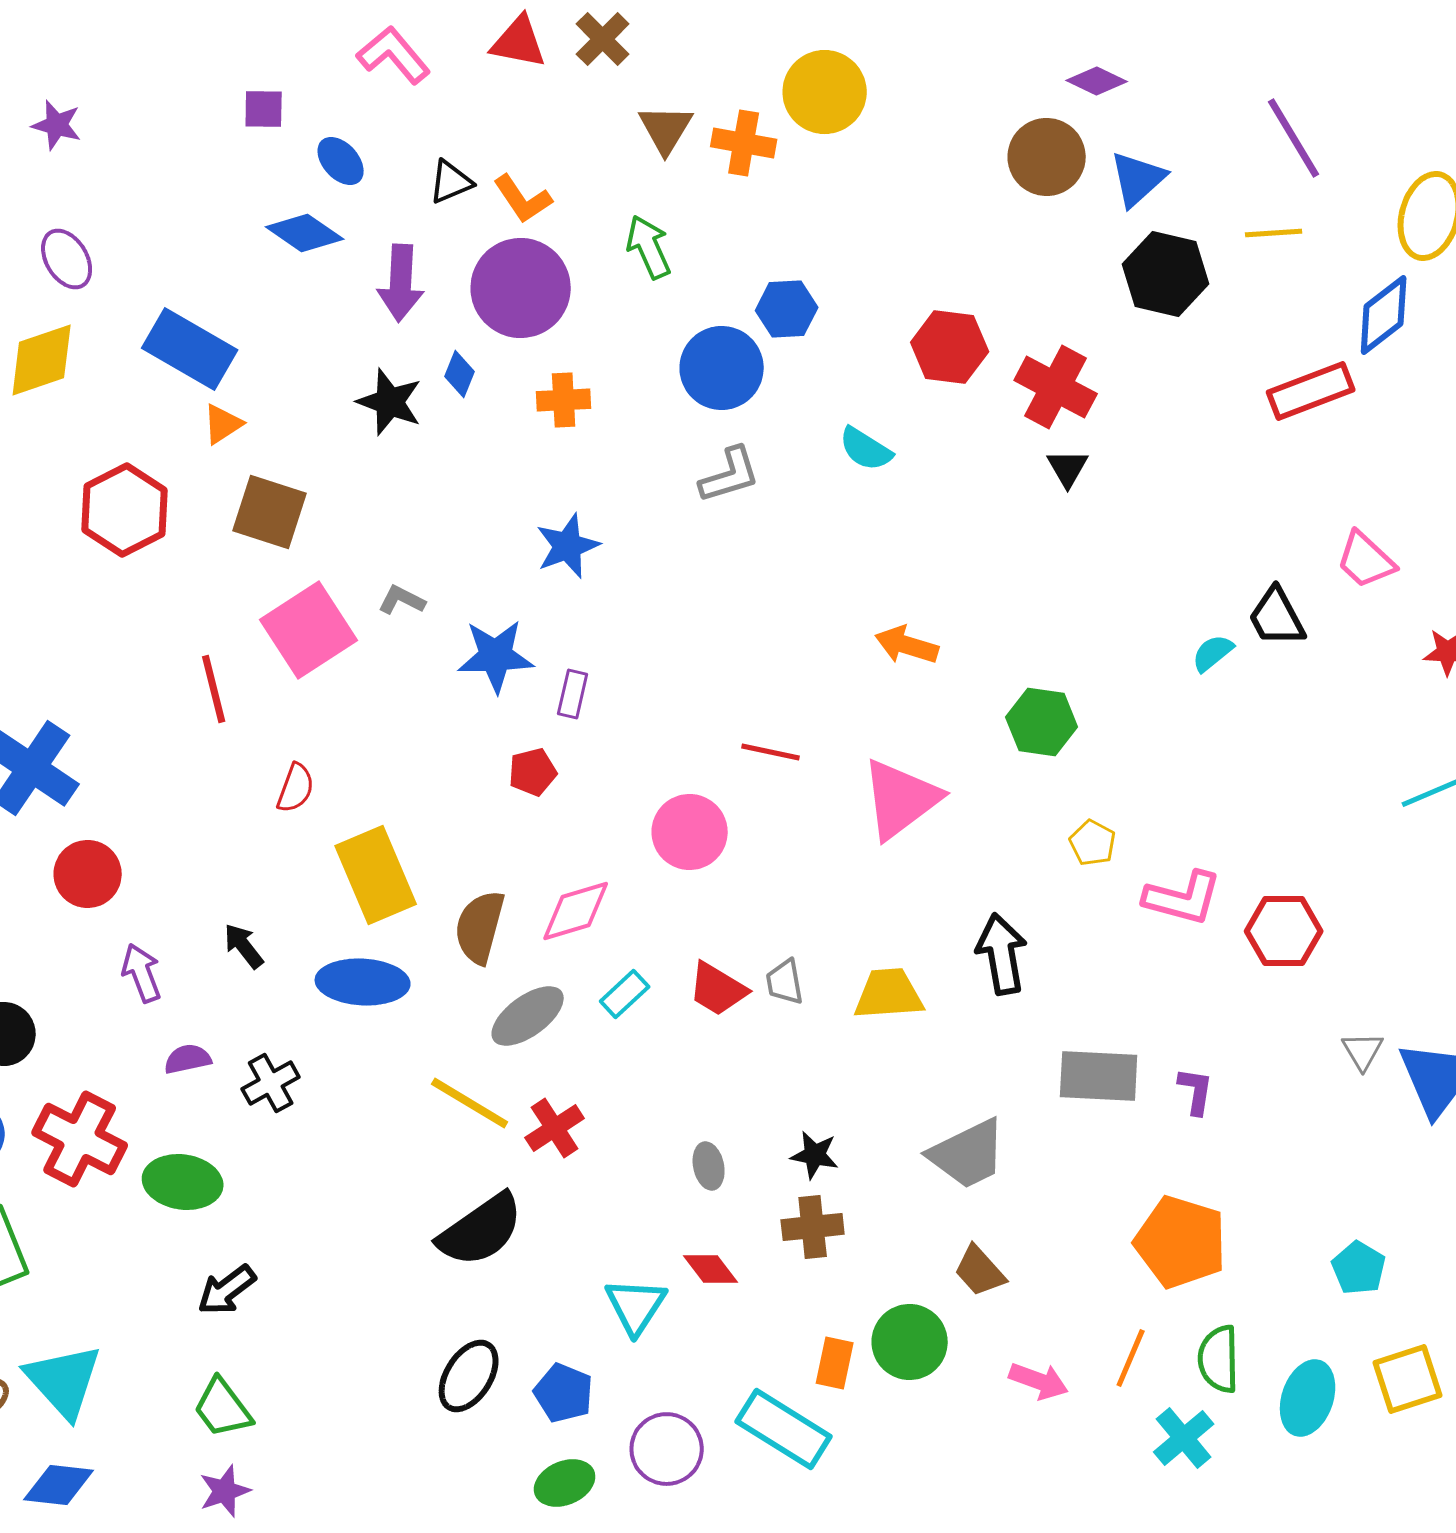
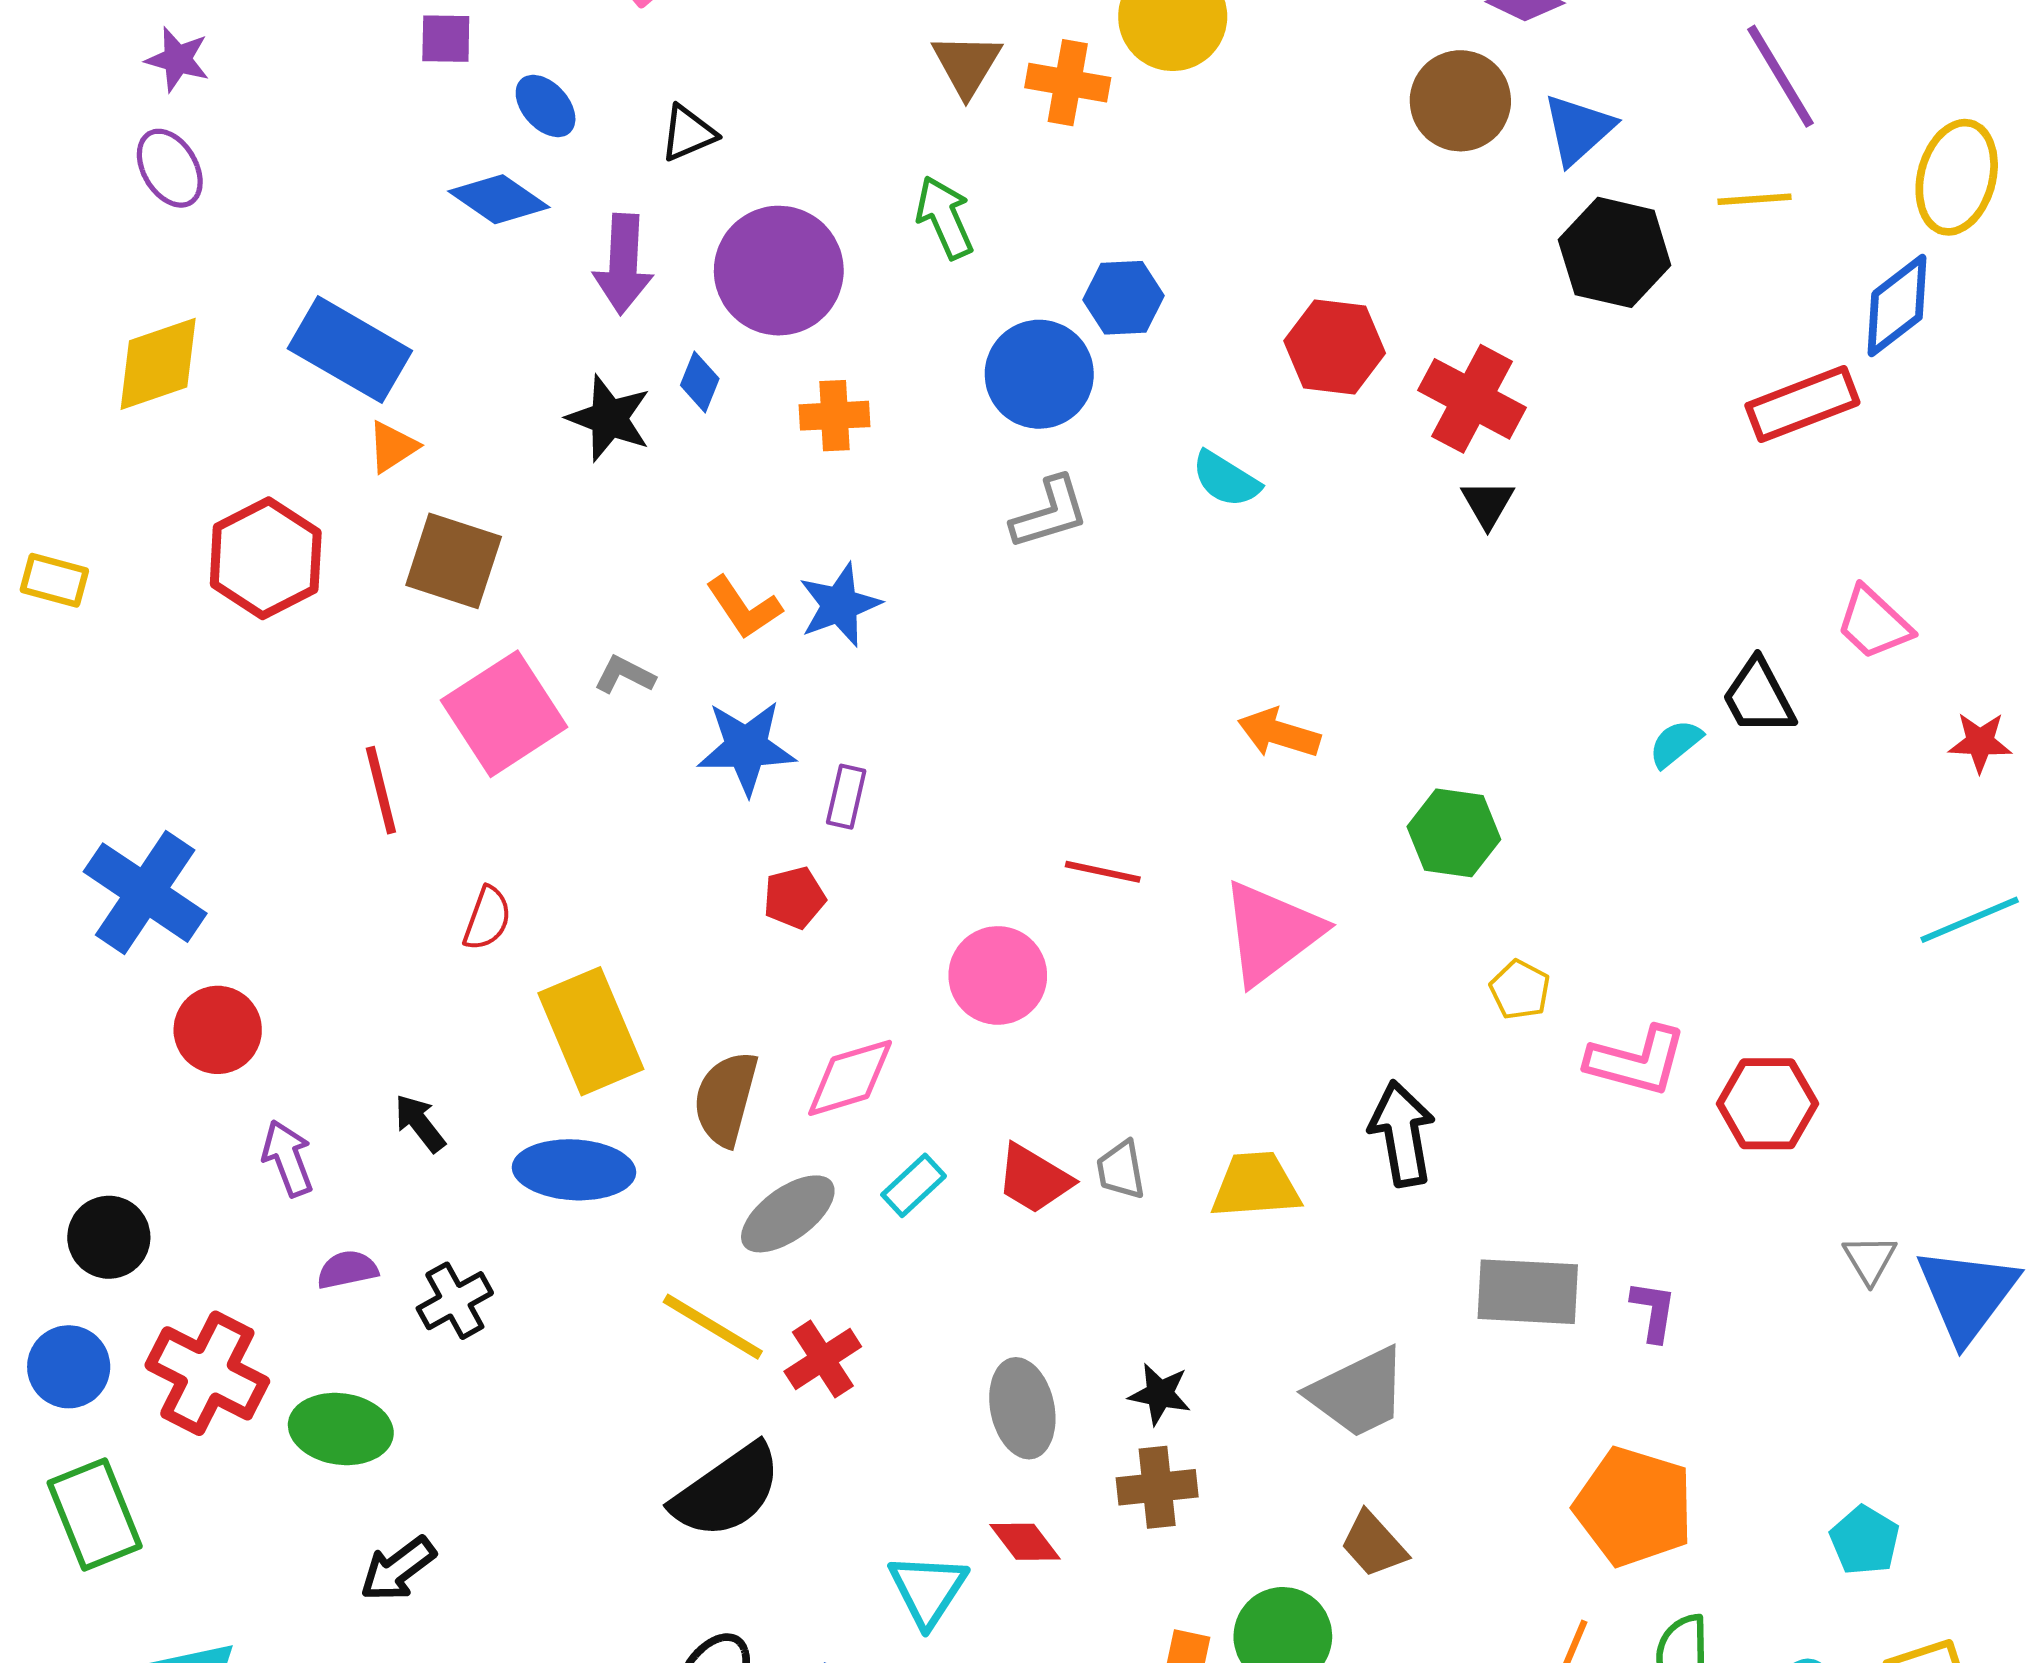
orange L-shape: (523, 199) -> (744, 607), moved
purple ellipse: (67, 259) -> (170, 168), moved
gray ellipse: (709, 1166) -> (1022, 1408), size x1.6

